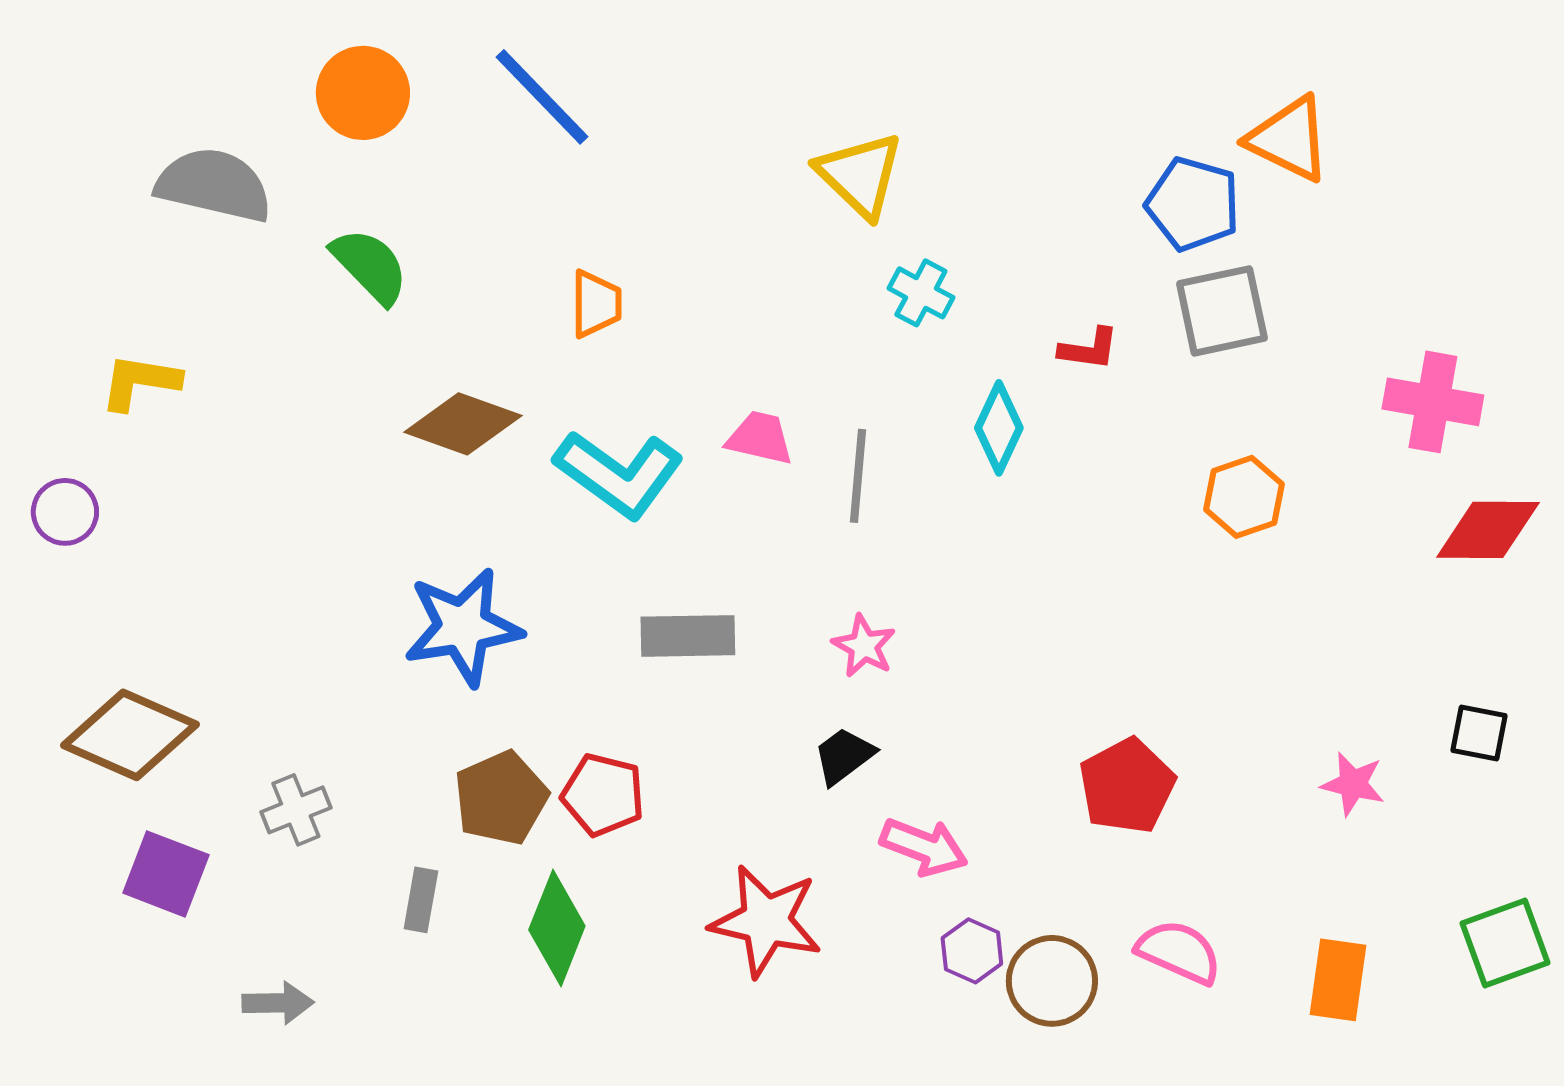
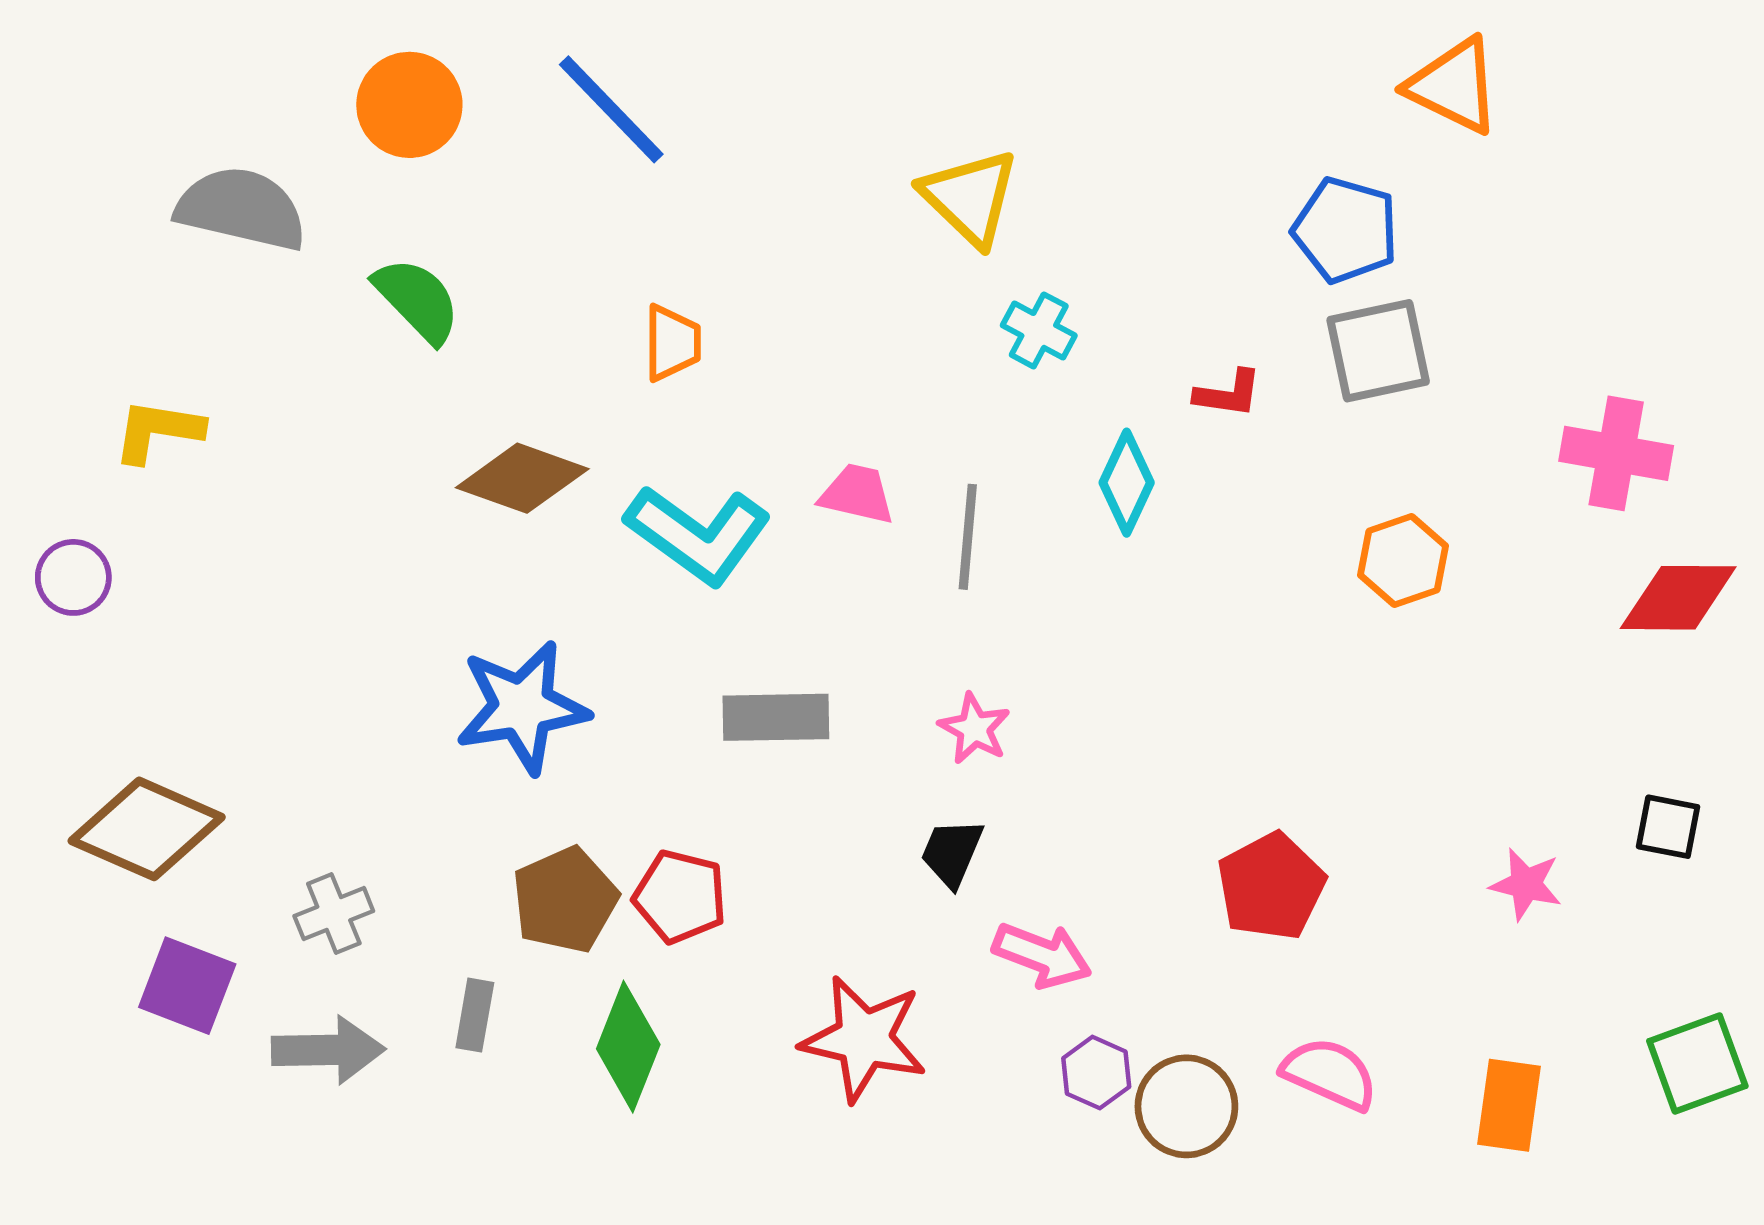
orange triangle: (1289, 139) -> (1454, 86), moved
black trapezoid: (844, 756) -> (952, 853), turned -30
gray arrow: (278, 1003) -> (328, 1050), moved, size x1.4

